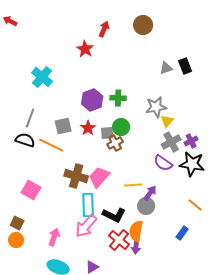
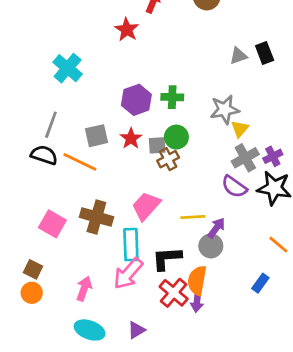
brown cross: (76, 176) -> (96, 217), moved
black L-shape: (114, 215) -> (167, 258), turned 150

